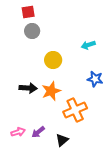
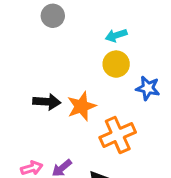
cyan arrow: (88, 45) -> (116, 35), moved
yellow circle: (53, 60) -> (116, 64), moved

